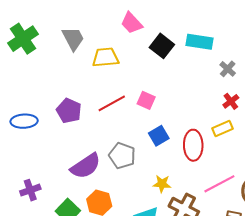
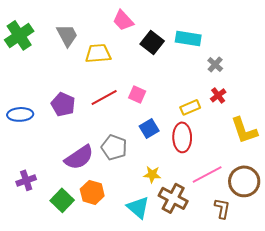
yellow rectangle: (222, 128) -> (190, 107), moved

